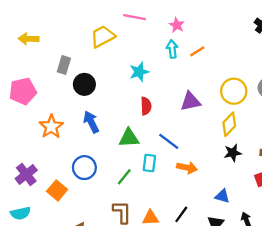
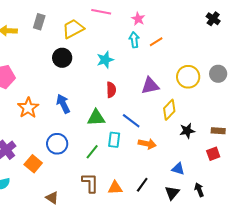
gray rectangle: (64, 65) -> (39, 22), moved
black circle: (84, 84) -> (62, 58), moved
yellow diamond: (229, 124) -> (169, 110), moved

